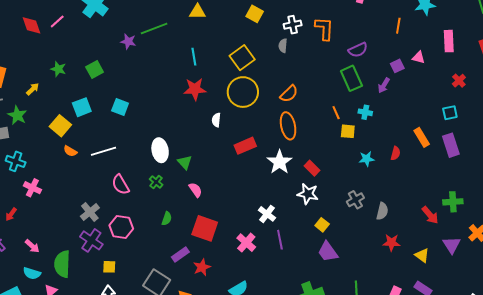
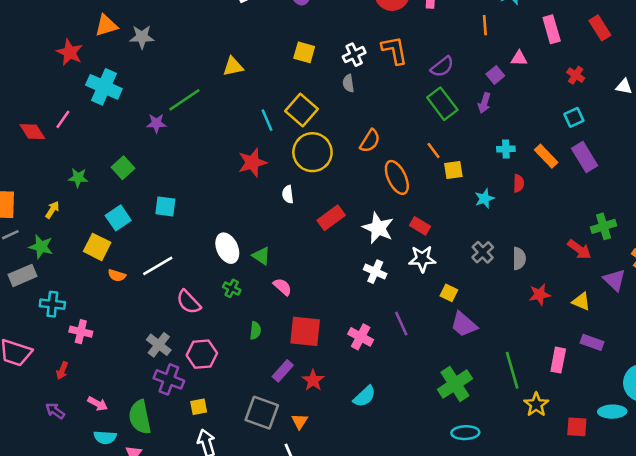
cyan line: (194, 57) -> (267, 120), moved
cyan cross: (365, 112) -> (506, 149), moved
orange ellipse: (288, 126) -> (397, 177), moved
white cross: (267, 214) -> (375, 272), moved

